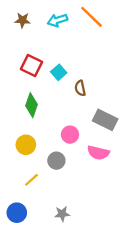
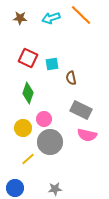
cyan square: (59, 72) -> (52, 64), turned 32
gray rectangle: (105, 120) -> (81, 110), moved
pink circle: (70, 135) -> (44, 119), moved
gray circle: (56, 161) -> (50, 142), size x1.6

